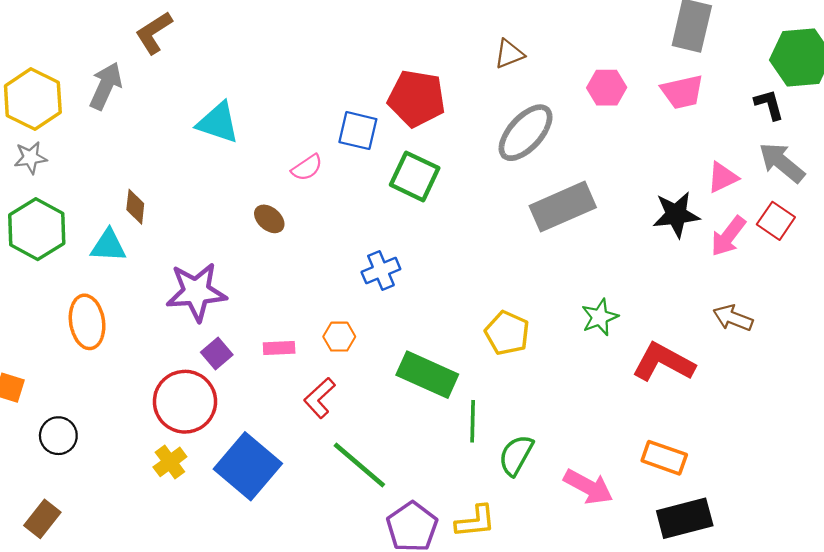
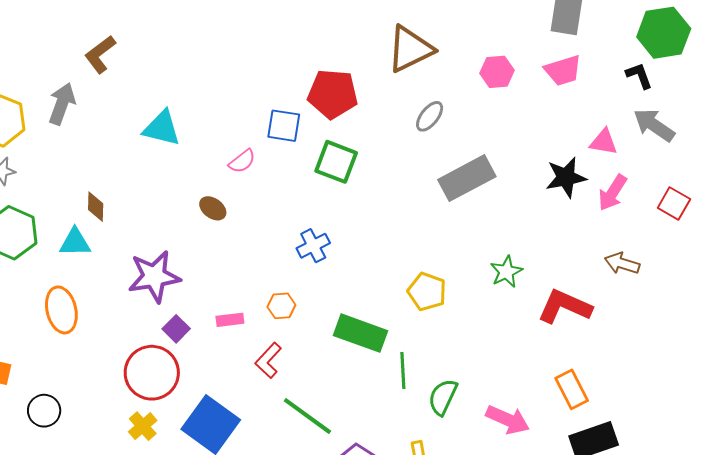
brown triangle: (509, 54) -> (410, 49), size x1.8
gray ellipse: (526, 133) -> (430, 116), size x0.6
pink triangle: (723, 177) -> (604, 142), turned 40
red square: (776, 221) -> (674, 203), moved
orange rectangle: (664, 458) -> (572, 389), turned 48

